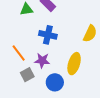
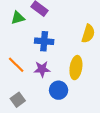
gray square: (27, 75) -> (18, 100), moved

